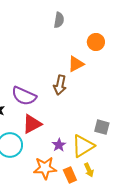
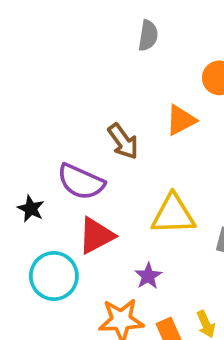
brown arrow: (60, 85) -> (123, 141), moved, turned -48
yellow triangle: (83, 146) -> (173, 214), moved, turned 30

